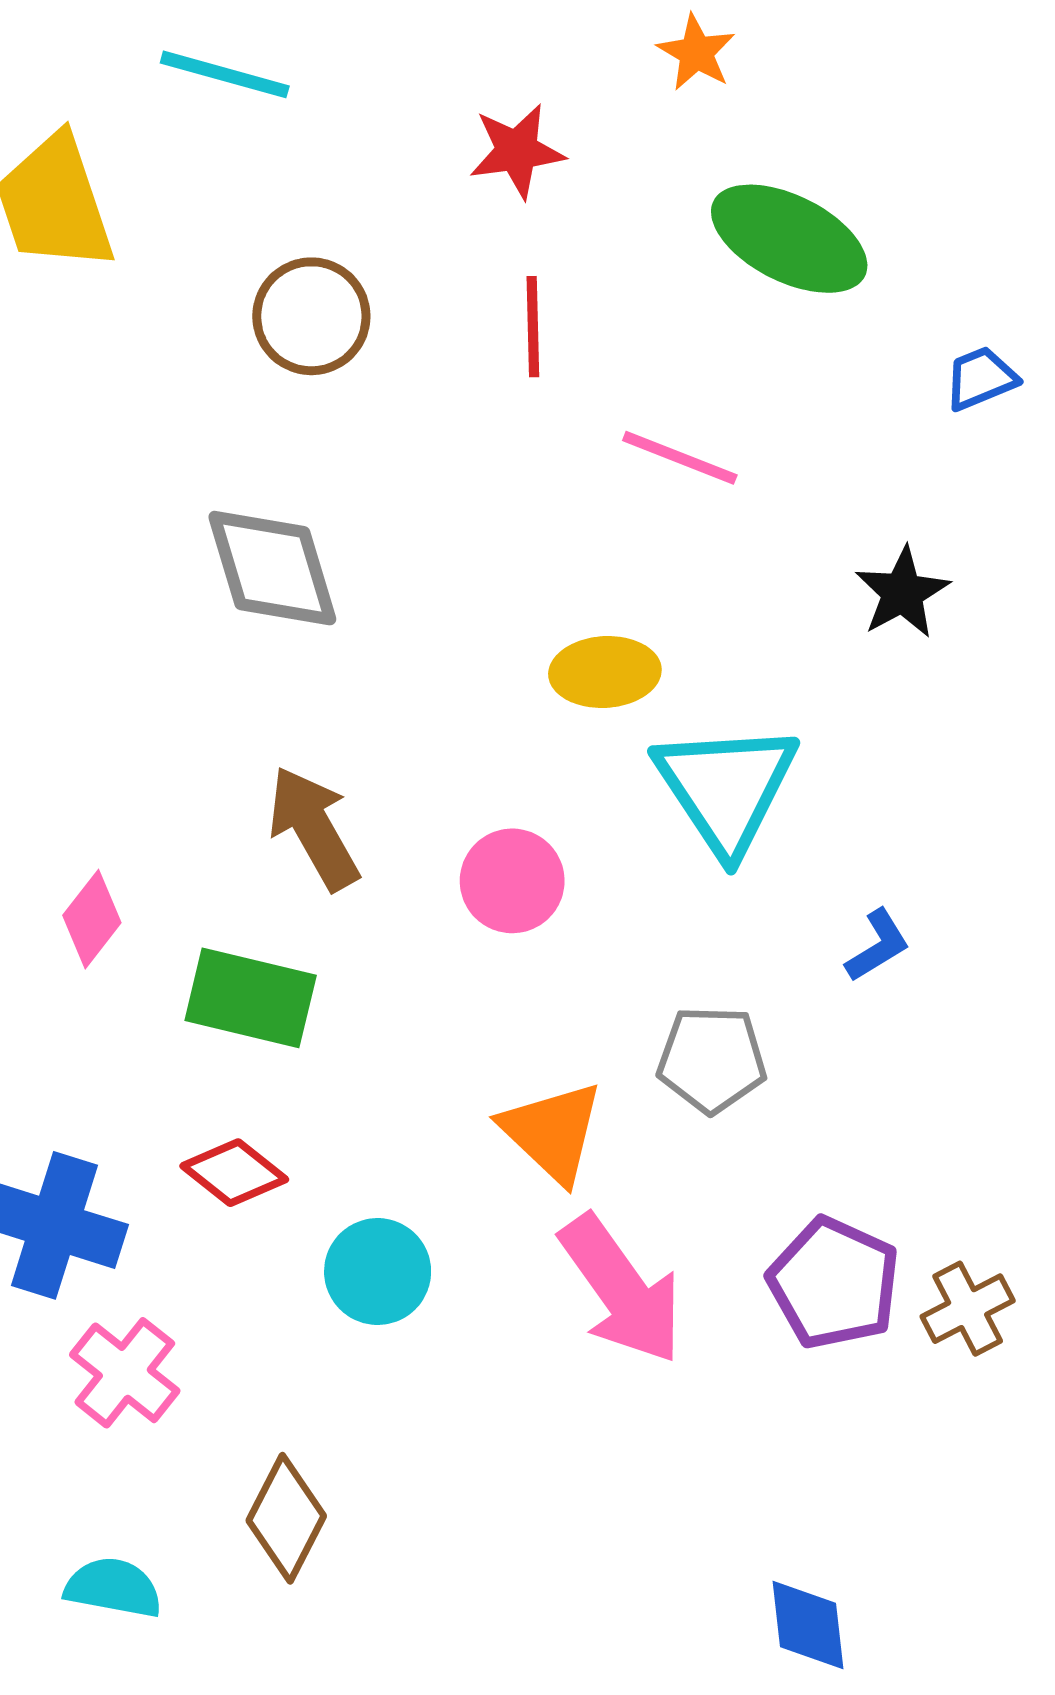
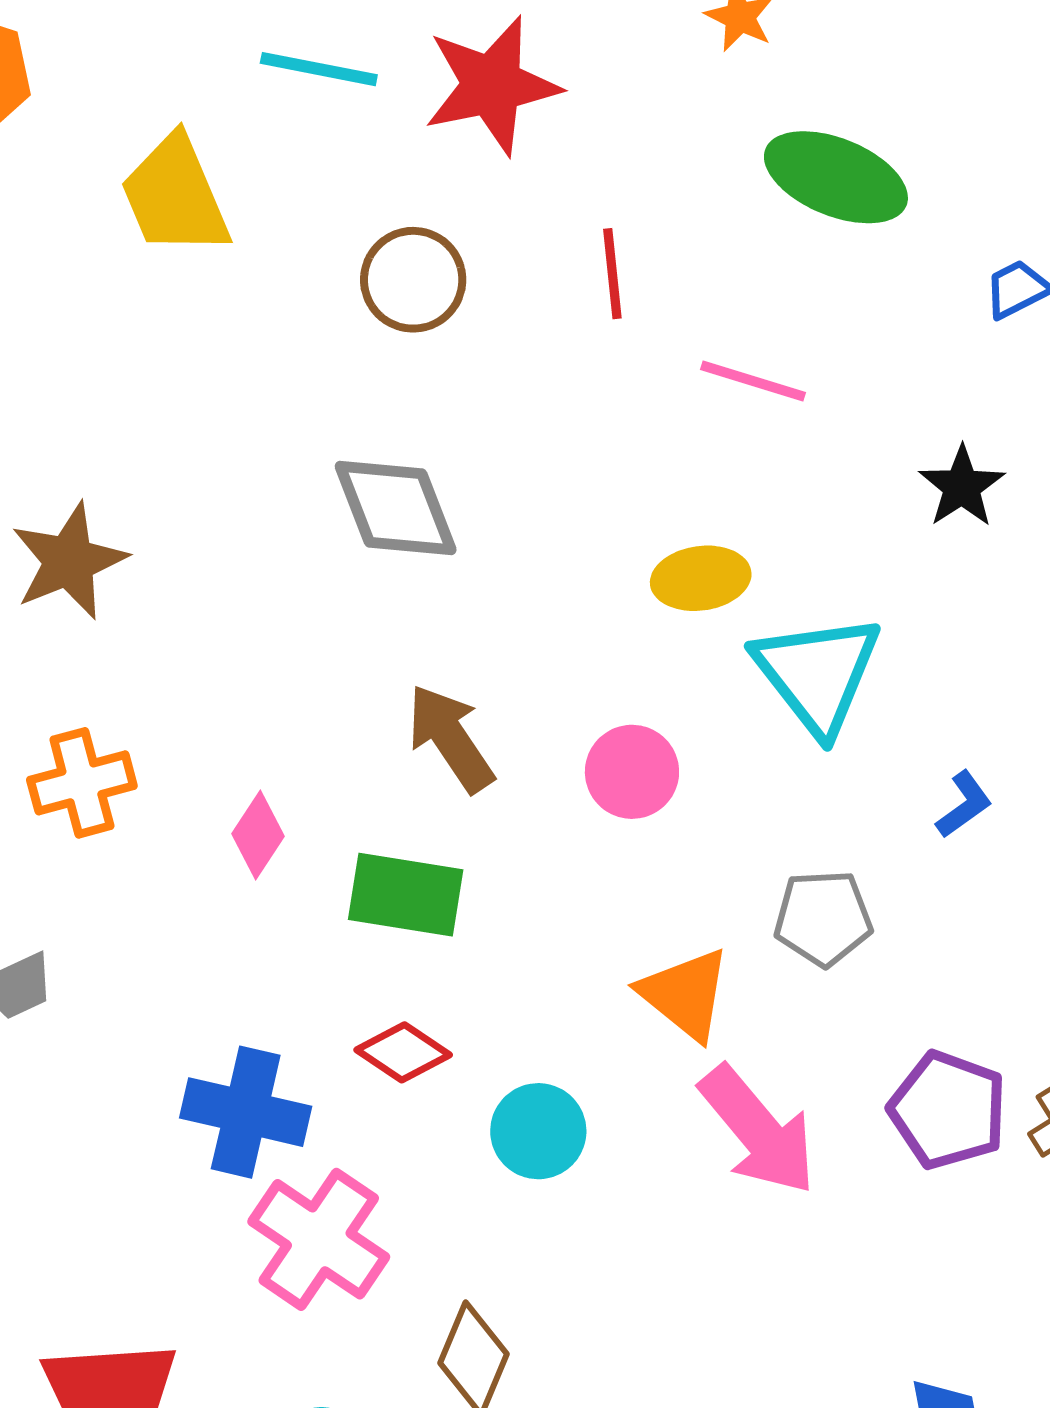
red star: (517, 151) -> (492, 85), moved, size x1.6
pink cross: (125, 1373) -> (319, 1239), size x1.4

